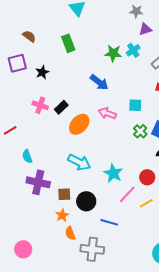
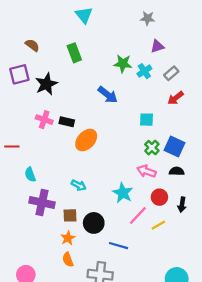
purple triangle: (145, 29) -> (157, 46), moved
cyan cross: (133, 50) -> (144, 71), moved
black star: (42, 72) -> (46, 84), size x1.5
black rectangle: (61, 107) -> (67, 122), turned 56
pink arrow: (107, 113) -> (147, 171), moved
red line: (10, 130) -> (12, 147), turned 32
cyan arrow: (79, 162) -> (79, 185), moved, size x0.6
orange semicircle: (70, 233) -> (68, 260), moved

